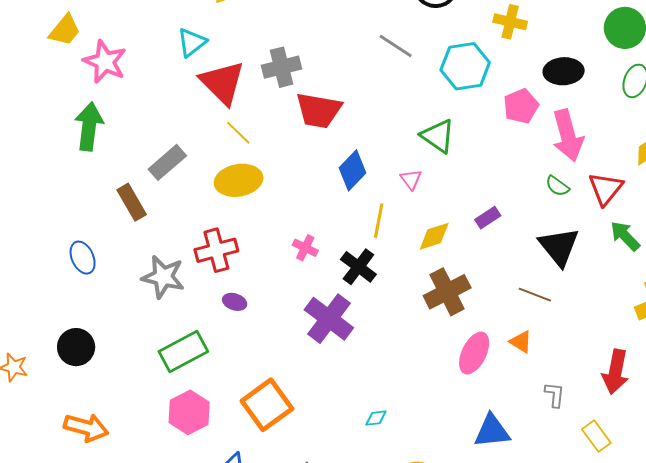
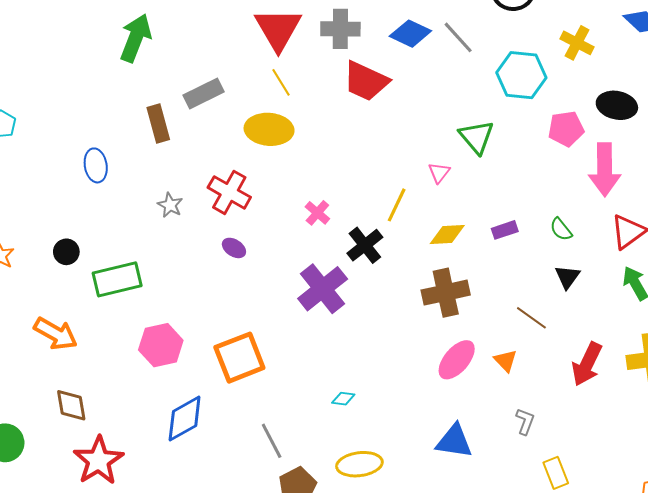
blue diamond: (353, 170) -> (410, 34), moved, turned 57
green semicircle: (557, 186) -> (561, 229), moved
black triangle: (559, 247) -> (567, 277), size x0.6
red cross: (216, 250) -> (229, 192), turned 30
gray star: (163, 277) -> (170, 205), size x0.6
black circle: (76, 347) -> (66, 252), size x0.7
green rectangle: (183, 351) -> (117, 279), moved
red arrow: (616, 372) -> (587, 364), moved

